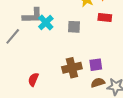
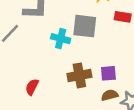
cyan cross: (46, 23) -> (61, 39), moved, turned -35
gray square: (74, 27) -> (85, 26), size x1.5

